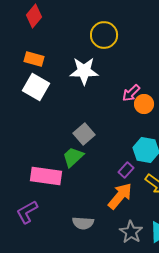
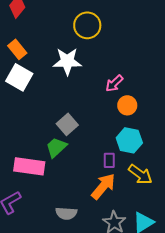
orange rectangle: (34, 59) -> (17, 49), turned 36
orange circle: (144, 104) -> (127, 105), moved
purple rectangle: (126, 170) -> (109, 160), turned -42

